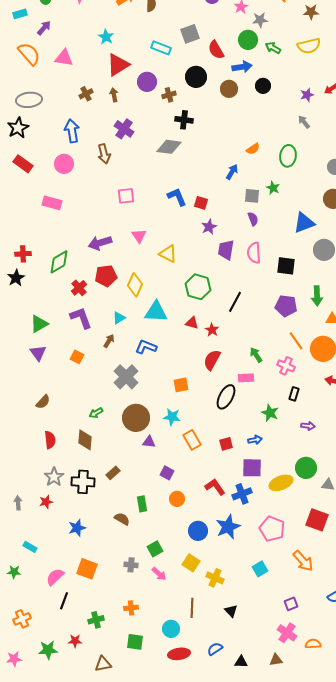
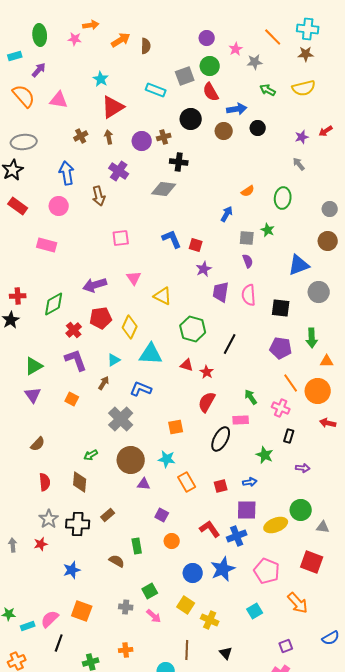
green circle: (248, 40) -> (210, 66), moved
purple circle: (147, 82) -> (142, 141), moved
cyan rectangle: (30, 547) -> (28, 626), moved, turned -48

